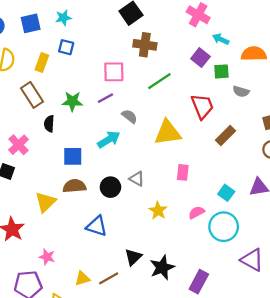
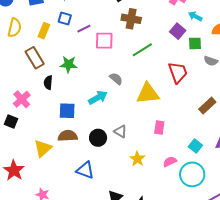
purple line: (105, 98) -> (84, 29), moved
brown rectangle: (225, 135) -> (207, 106), moved

